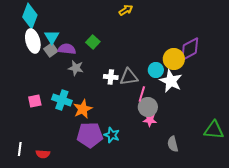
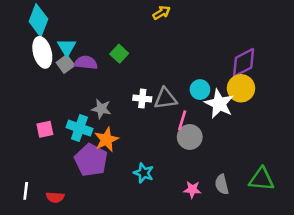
yellow circle: (174, 59) -> (241, 88), moved
gray star: (76, 68) -> (101, 109), moved
pink star: (150, 120) -> (192, 190), moved
green triangle: (214, 130) -> (262, 179), moved
purple pentagon: (90, 135) -> (91, 160), moved, turned 30

